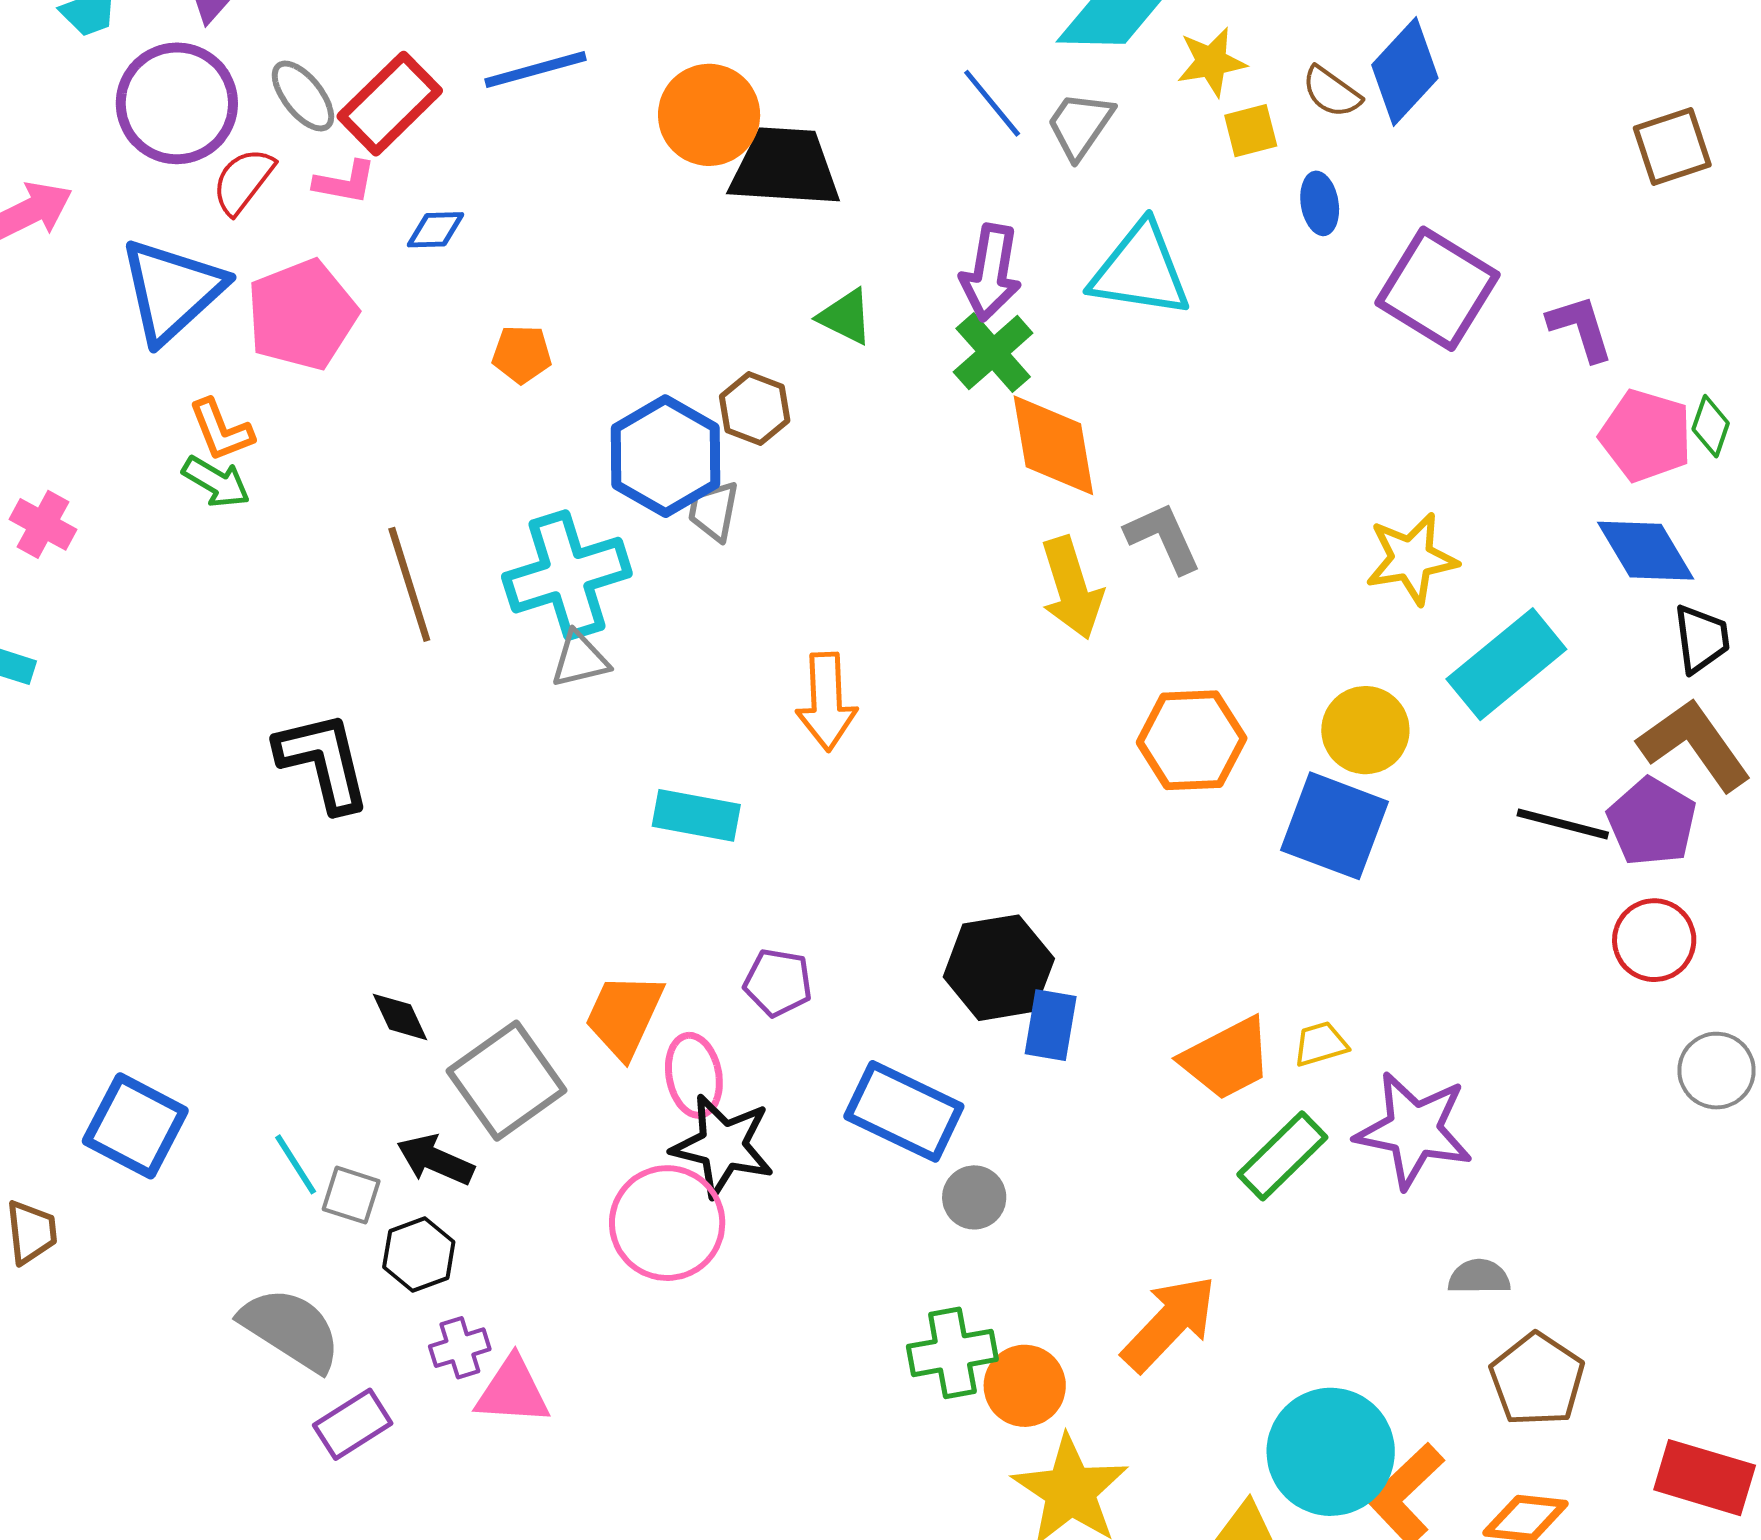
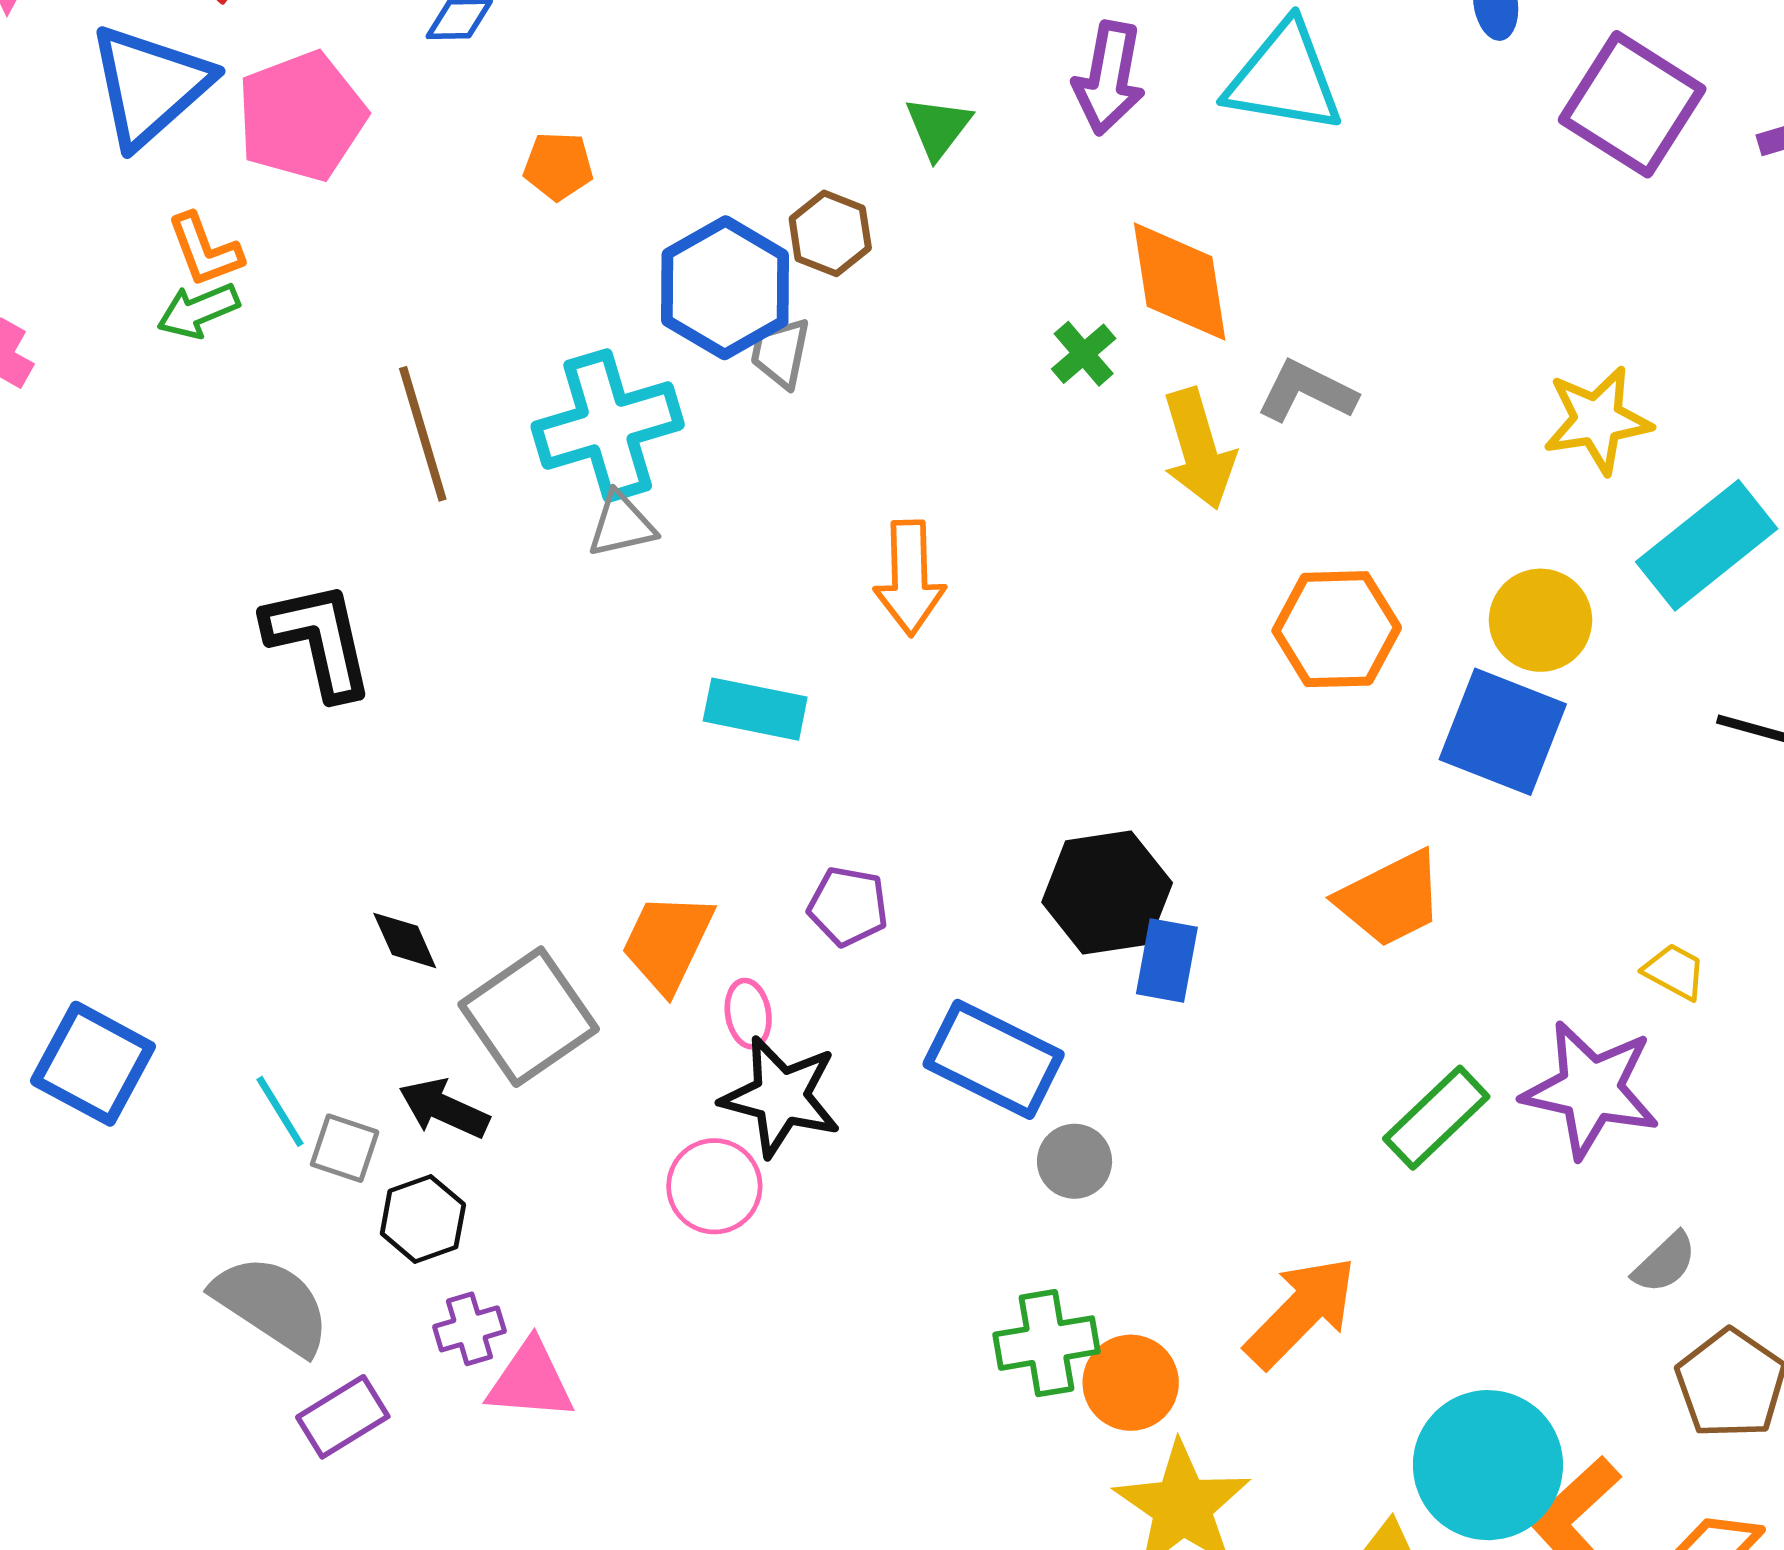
green triangle: (846, 317) -> (938, 127), turned 40
green cross: (993, 353) -> (1084, 354), moved, size x0.7
green arrow: (216, 482) -> (198, 311), turned 126
gray L-shape: (1163, 538) -> (1307, 391), turned -40
yellow trapezoid: (1321, 1044) -> (1675, 972), moved, turned 44
orange trapezoid: (1227, 1059) -> (1390, 899), moved
pink ellipse: (694, 1075) -> (748, 1014), size x0.7
pink circle: (667, 1223) -> (714, 1186), size x0.7
gray semicircle: (1479, 1277) -> (1665, 1263), turned 136

